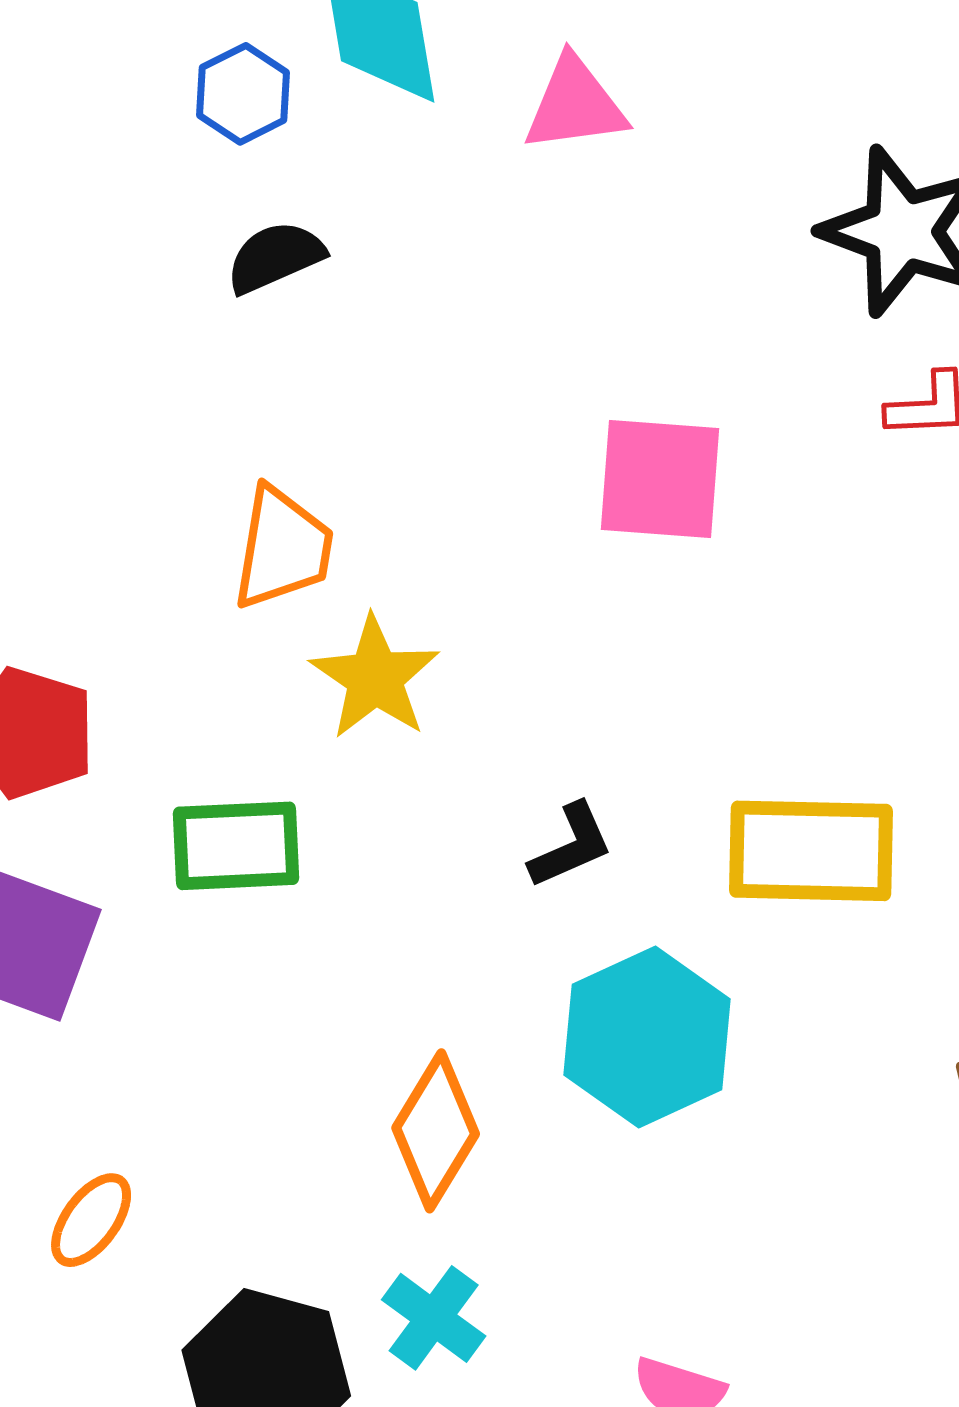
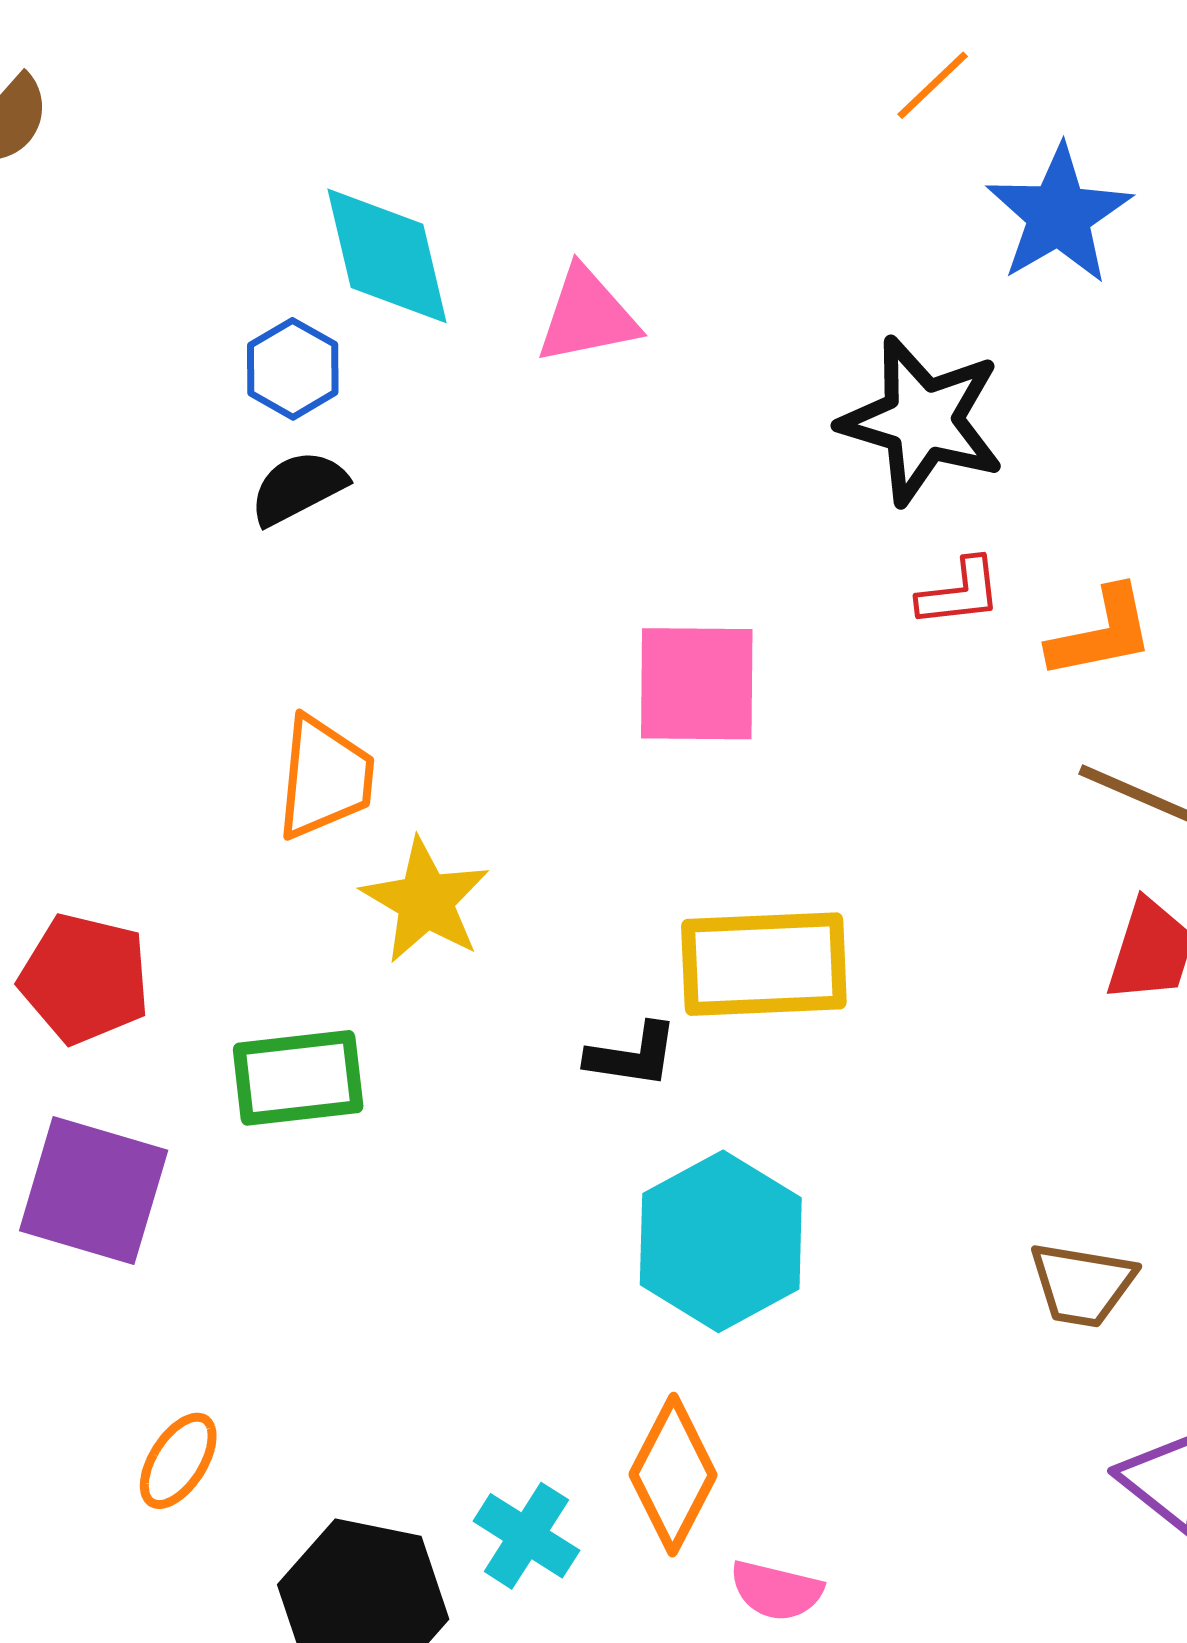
blue hexagon: (243, 94) -> (293, 369), moved
black L-shape: (571, 846) -> (632, 1055), turned 36
yellow rectangle: (811, 851) -> (764, 964), moved
orange diamond: (436, 1131) -> (673, 1475), moved

